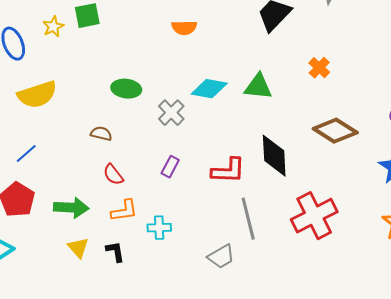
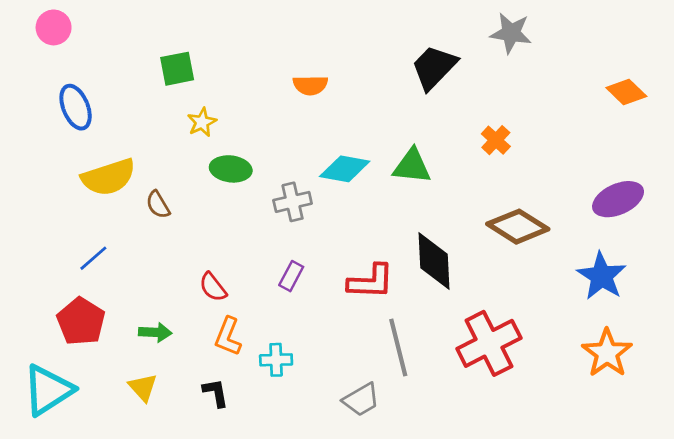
yellow star: (53, 27) -> (202, 122), moved
gray cross: (171, 113) -> (293, 202), turned 32
brown semicircle: (101, 134) -> (158, 205), moved, turned -135
green arrow: (71, 208) -> (155, 332), size x0.7
orange L-shape: (124, 211) -> (228, 336), turned 120
yellow triangle: (78, 248) -> (143, 387), moved

